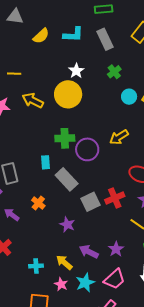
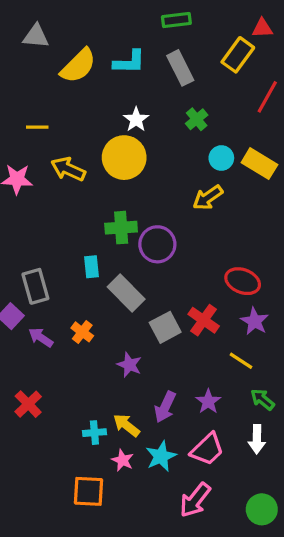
yellow semicircle: (41, 36) -> (78, 66), size x1.4
yellow arrow: (119, 137) -> (208, 198), moved
red cross: (115, 198) -> (204, 320), turned -30
purple arrow: (12, 215) -> (41, 337), moved
purple arrow: (89, 252) -> (165, 407), turned -90
cyan cross: (36, 266) -> (94, 433), moved

